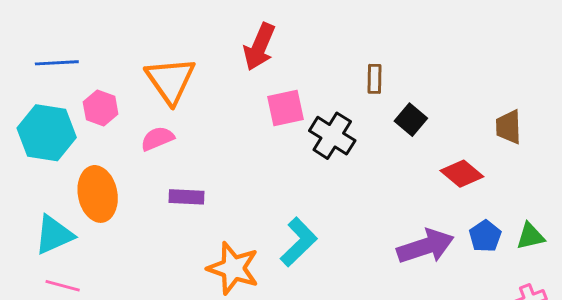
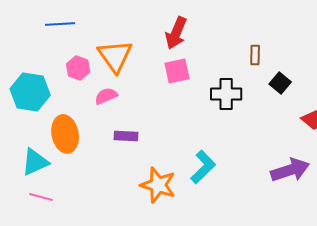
blue line: (57, 63) -> (60, 24), moved
pink hexagon: (101, 108) -> (78, 68), moved
pink square: (286, 108) -> (177, 71), moved
black cross: (332, 136) -> (226, 94), turned -32

